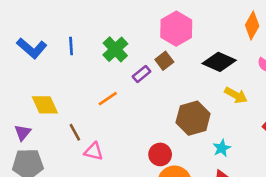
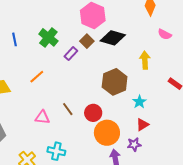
black diamond: (219, 62) -> (113, 38), moved
yellow arrow: (236, 95) -> (145, 60), turned -114
orange line: (108, 99) -> (37, 77), moved
brown line: (75, 132) -> (68, 109), moved

